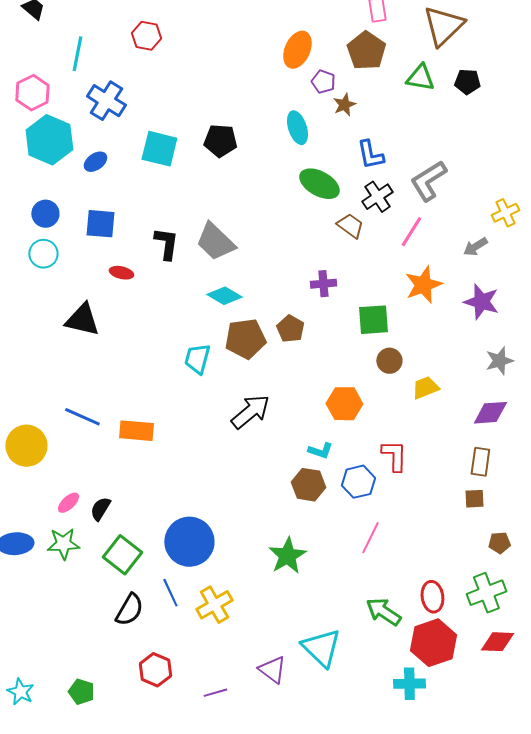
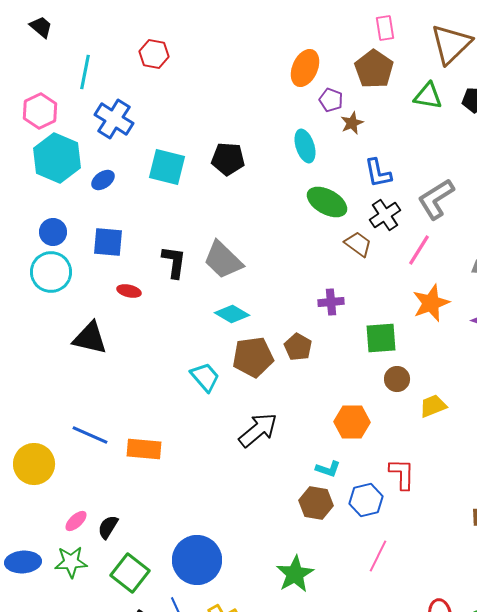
cyan circle: (43, 254) -> (51, 272), size x1.4
cyan trapezoid: (197, 359) -> (205, 377), turned 124

